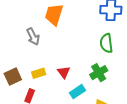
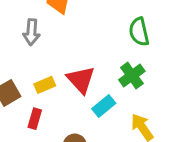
gray arrow: (33, 37) -> (31, 32), turned 36
red triangle: (64, 72) -> (81, 80), size x1.5

